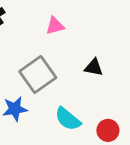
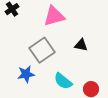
pink triangle: (55, 26) -> (54, 16), size x1.6

